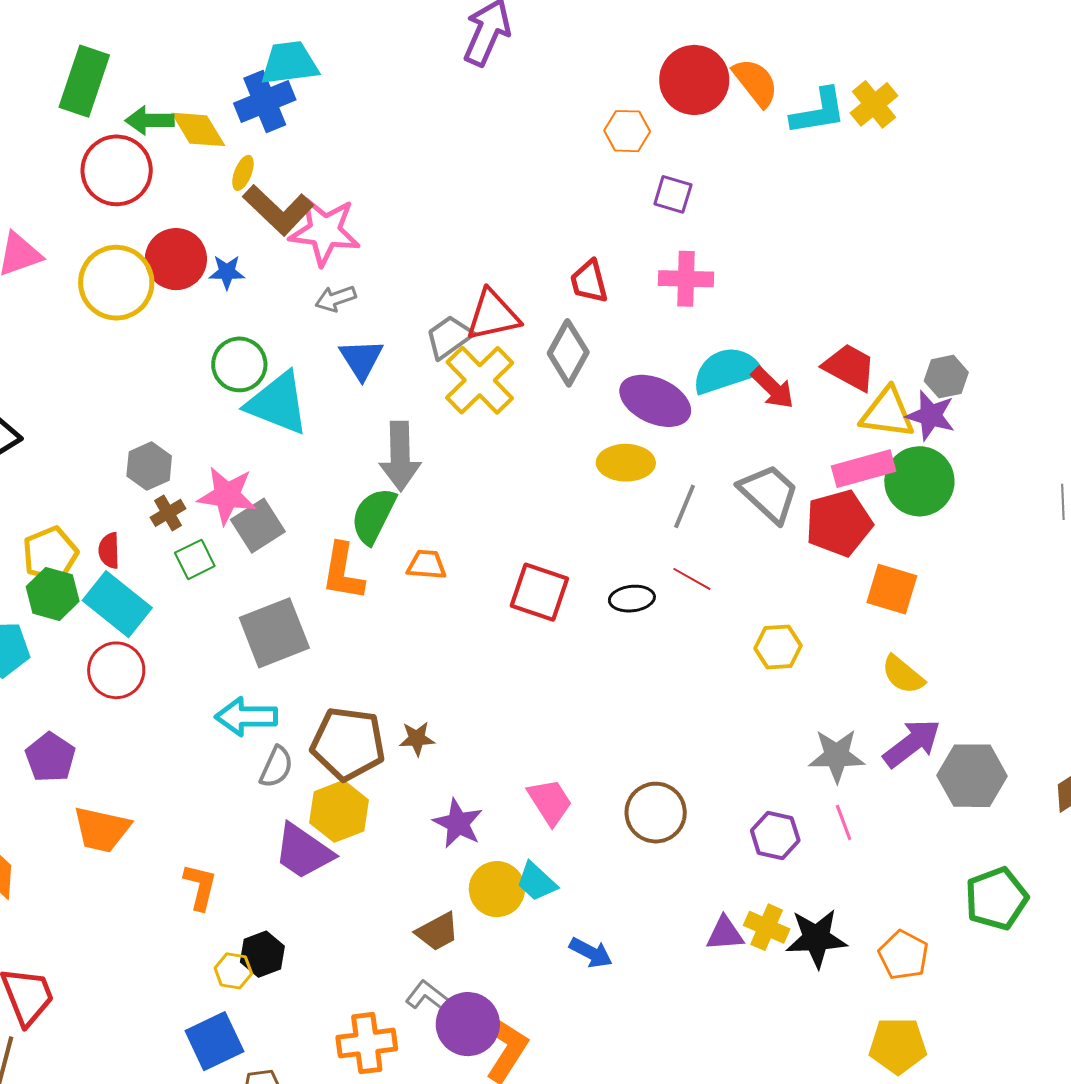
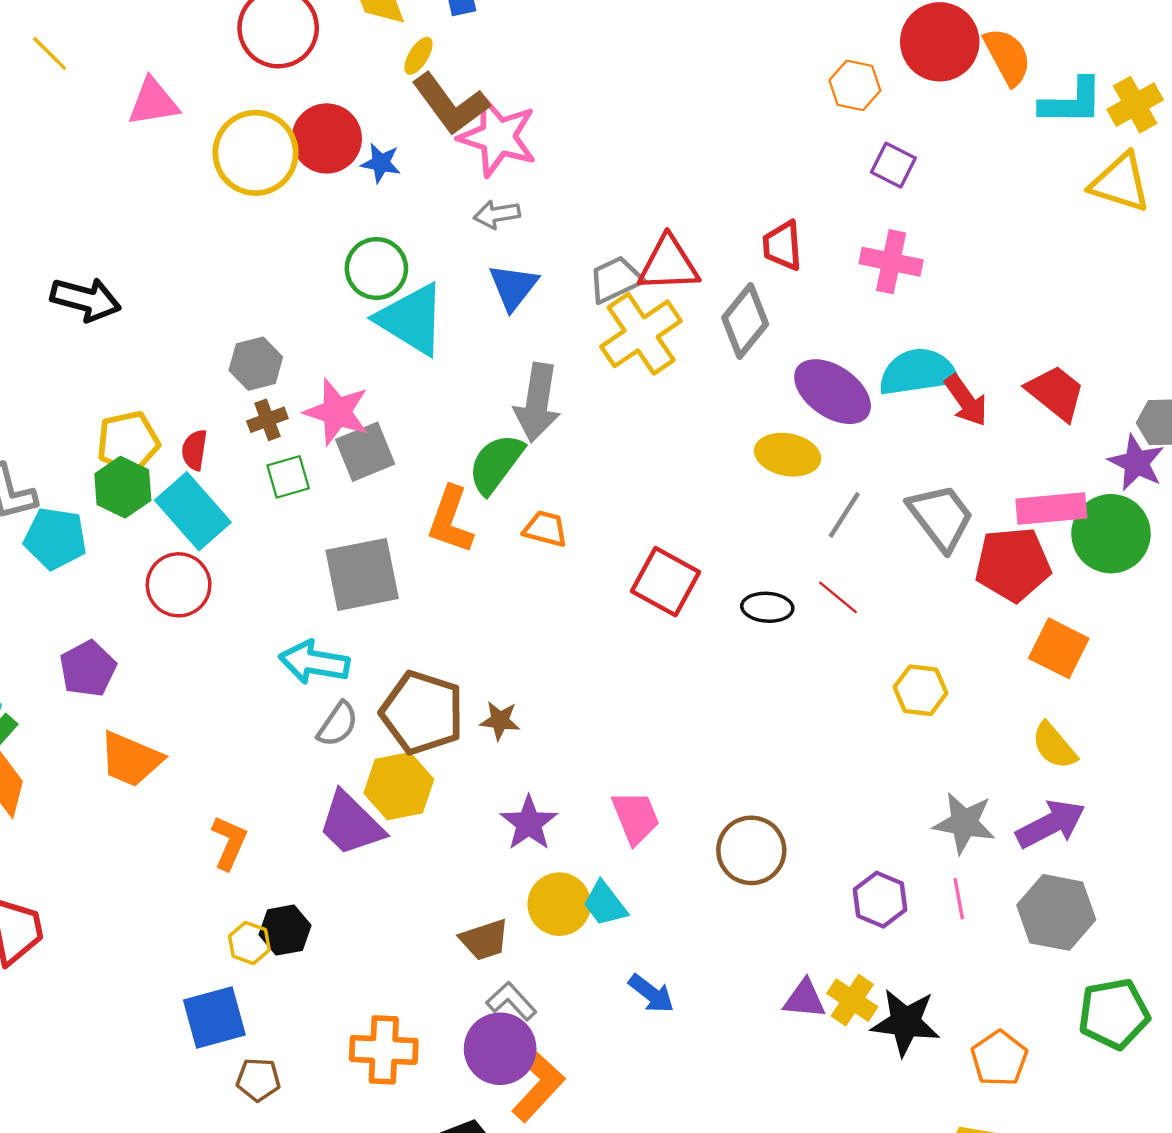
yellow triangle: (887, 413) -> (1120, 183), moved
gray hexagon: (972, 776) -> (1056, 912), moved
gray L-shape: (428, 996) -> (511, 1001), moved

